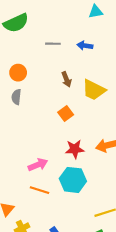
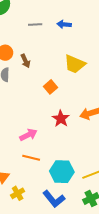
brown arrow: (66, 79) -> (26, 61), moved
red star: (75, 149) -> (61, 119), turned -30
cyan hexagon: (73, 180) -> (62, 172), moved

